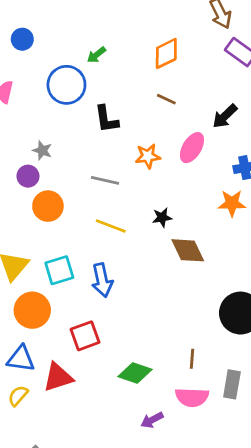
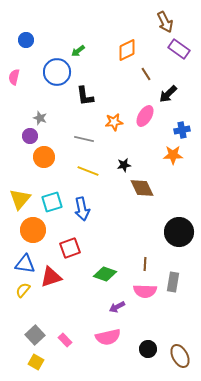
brown line: (166, 99) -> (146, 74), moved, turned 32

